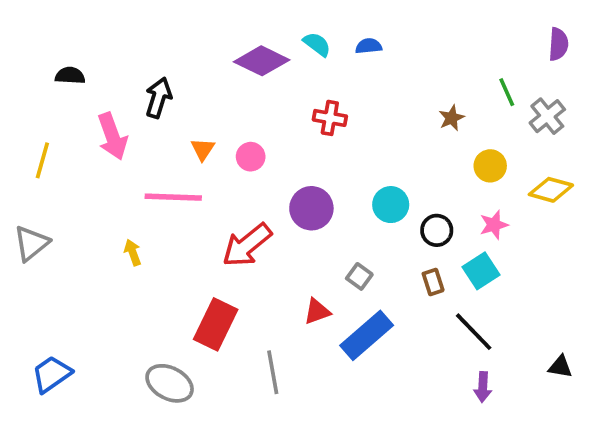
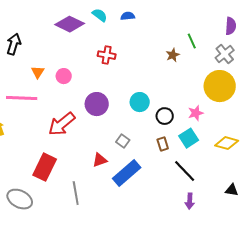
purple semicircle: (558, 44) -> (231, 26), moved
green line: (507, 92) -> (192, 41), moved
yellow circle: (490, 166) -> (220, 86), moved, size x1.8
yellow diamond: (551, 190) -> (227, 143), moved

